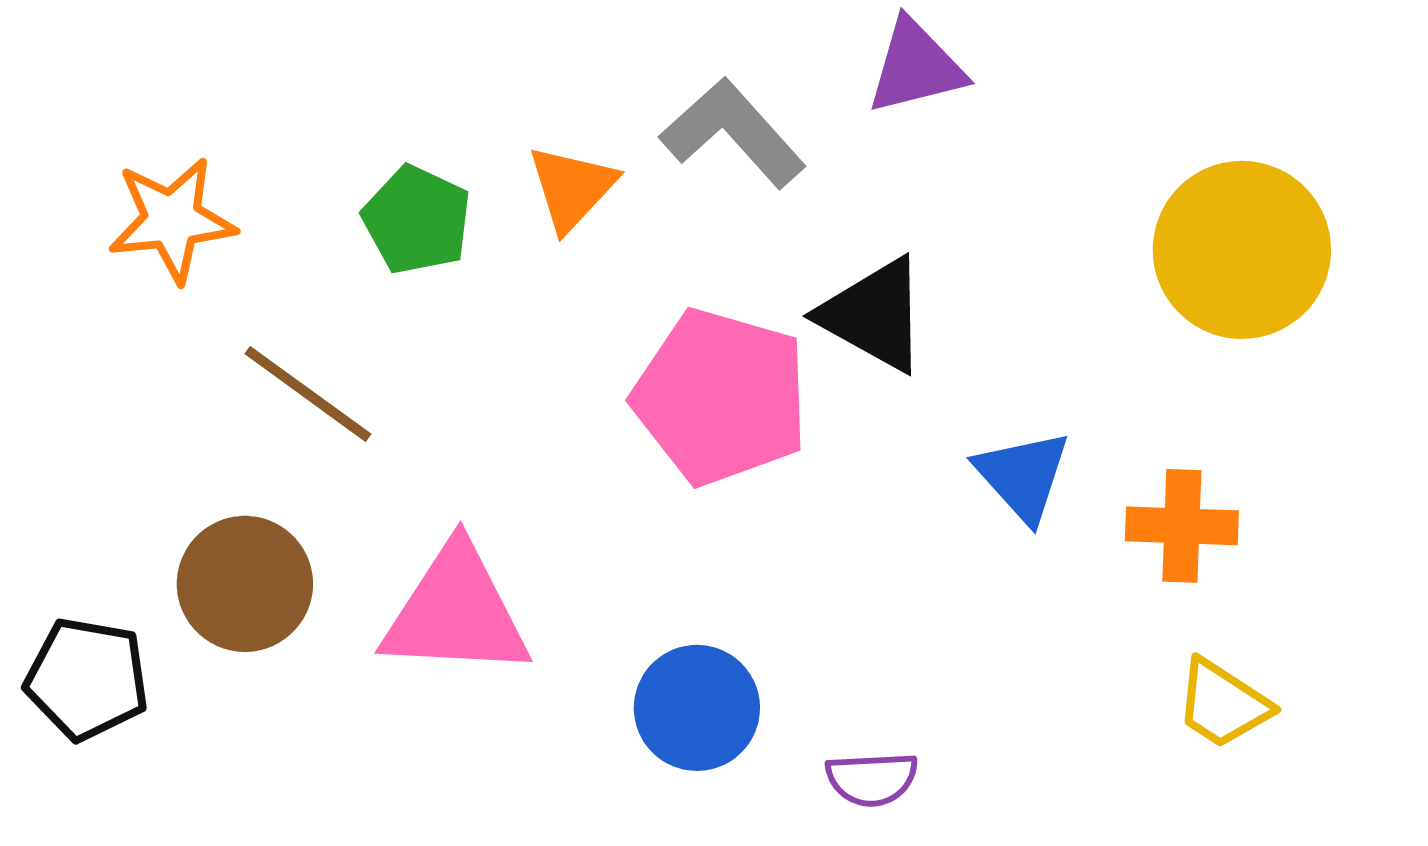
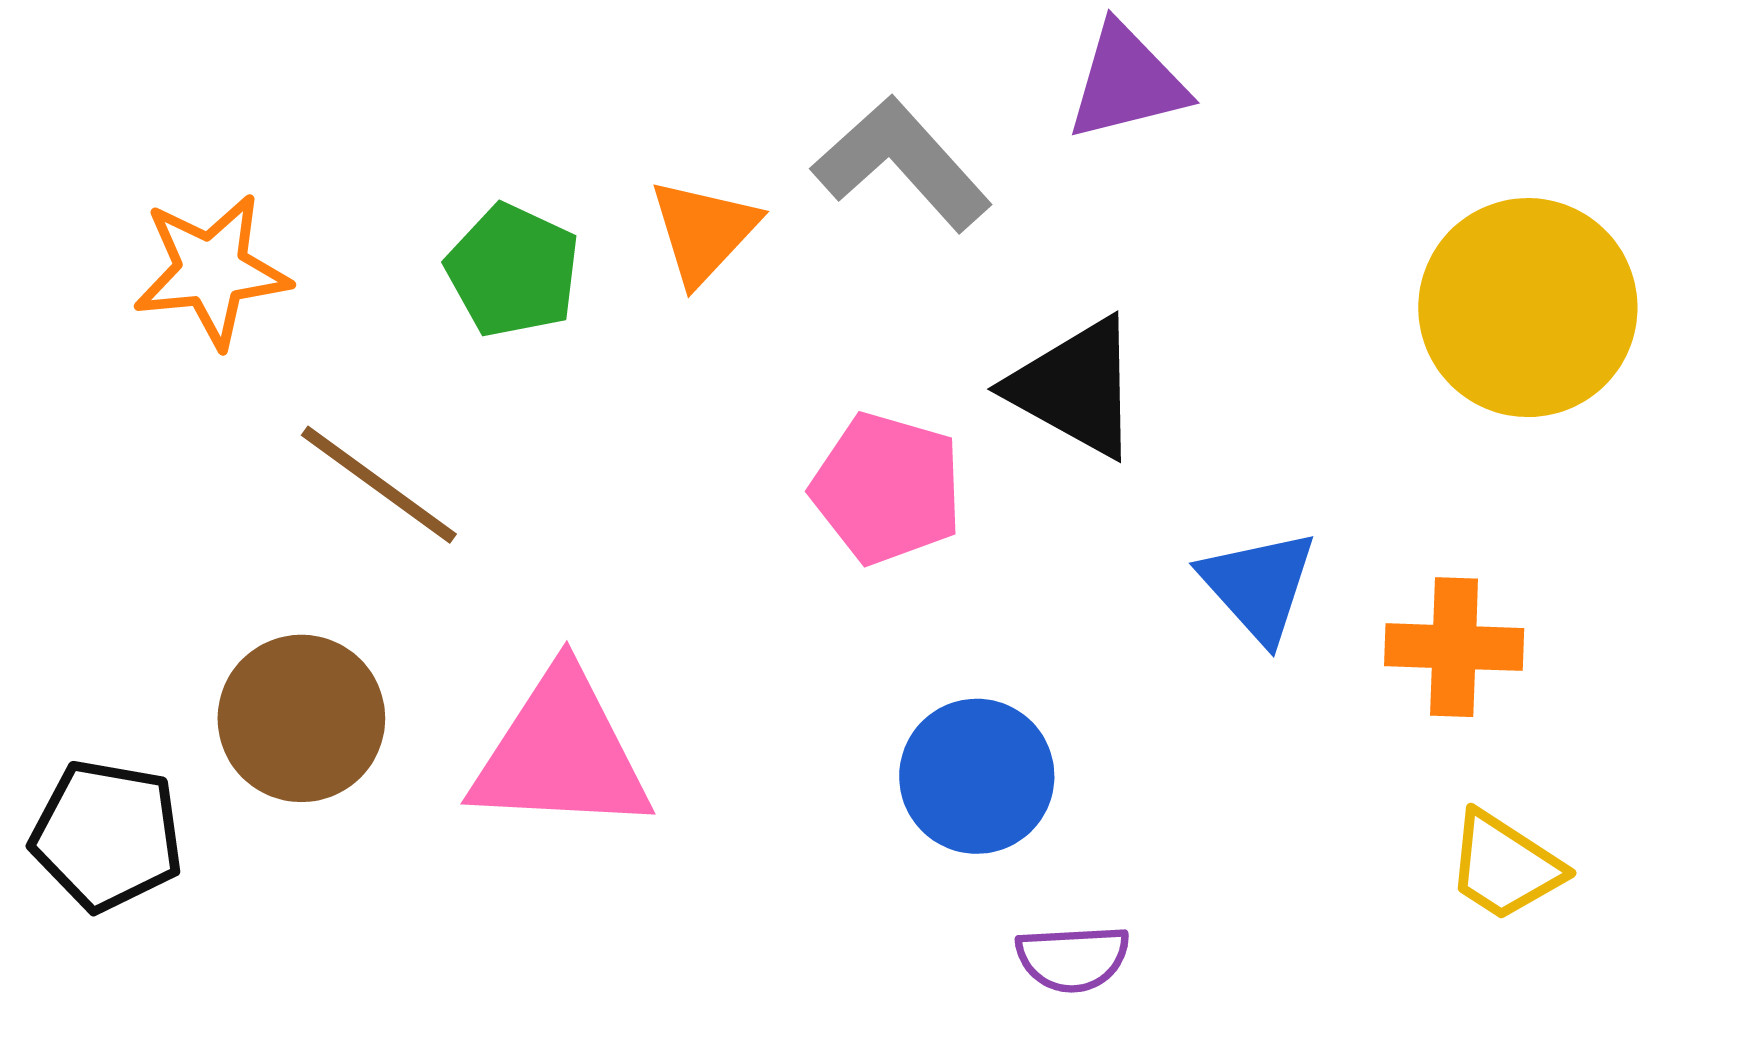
pink pentagon: (721, 397) -> (887, 488), size x0.7
blue circle: (697, 708) -> (977, 776), moved

